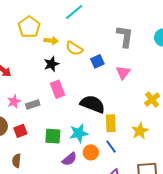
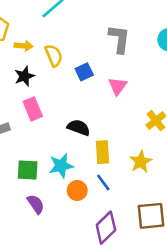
yellow semicircle: (74, 48) -> (54, 56), turned -144
black semicircle: (93, 104) -> (79, 128), size x0.7
purple semicircle: (69, 159) -> (36, 204), moved, turned -84

